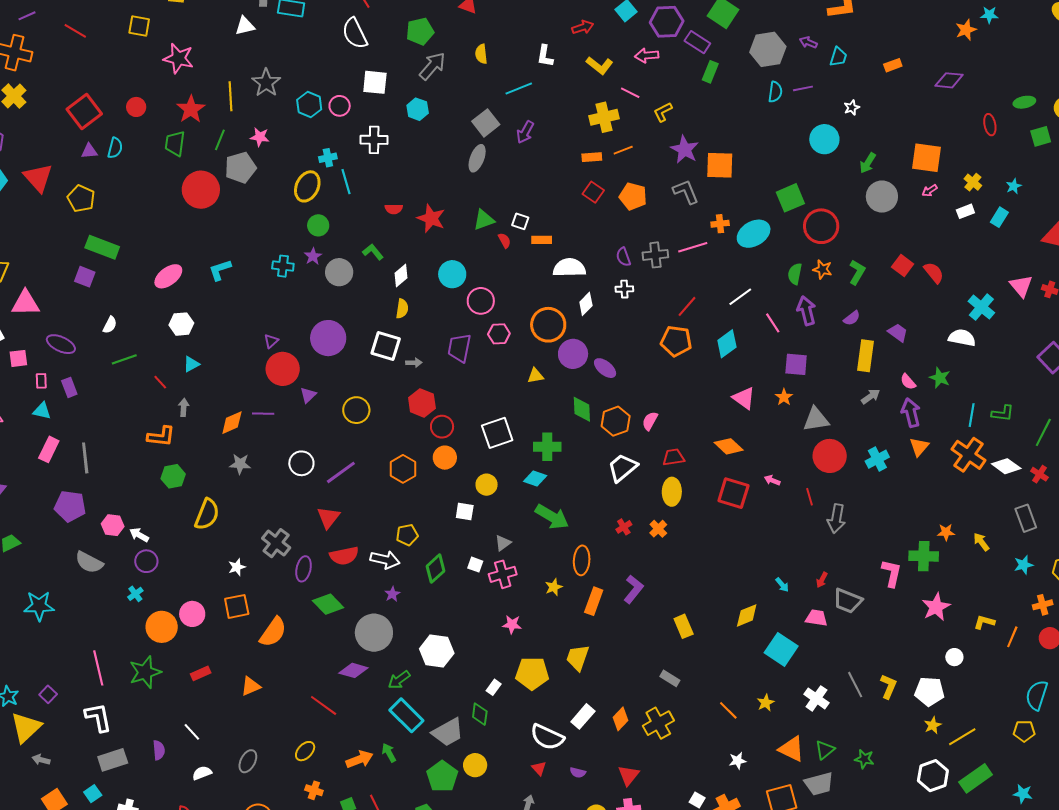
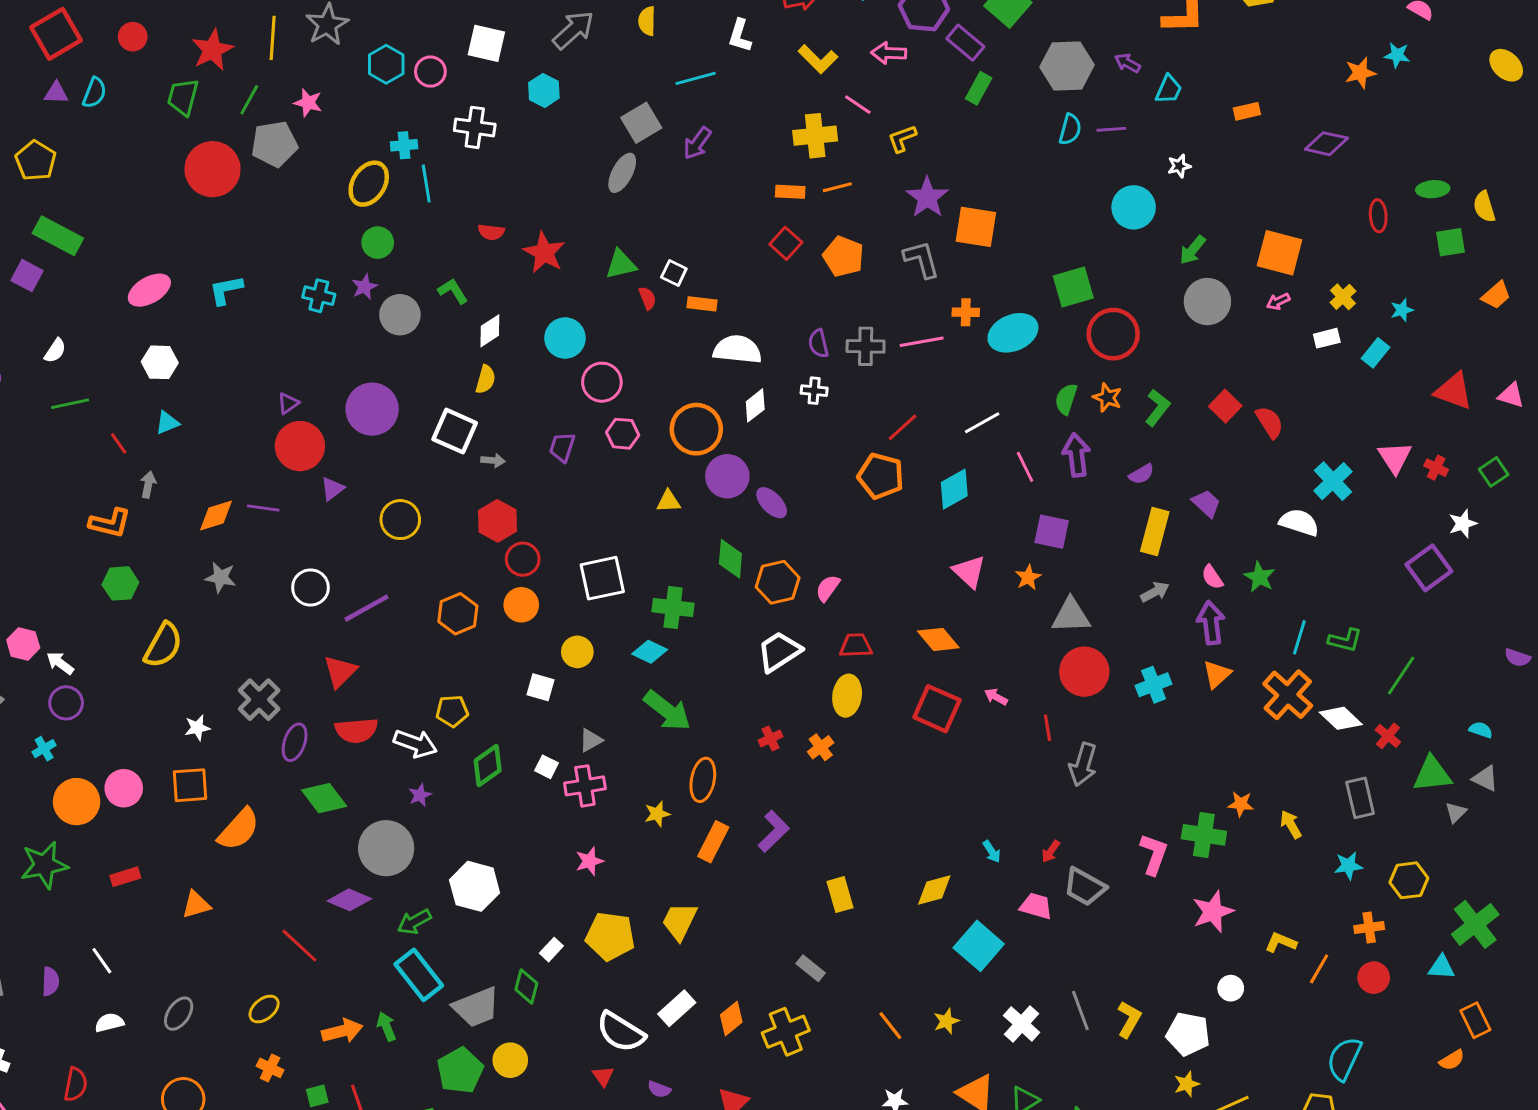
purple trapezoid: (459, 348) -> (562, 447), size x0.7
pink star: (512, 625) -> (589, 861), turned -30

